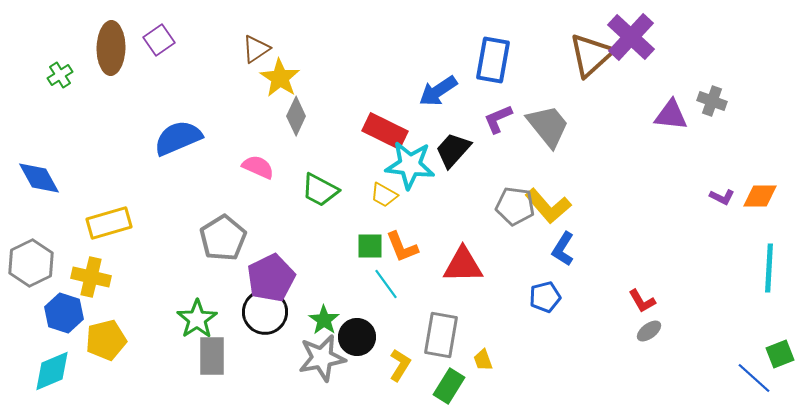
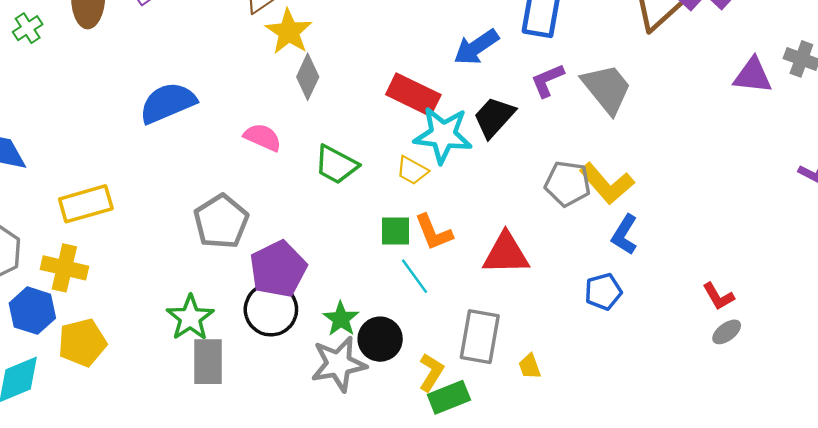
green rectangle: (449, 386) -> (449, 397), moved, turned 36

